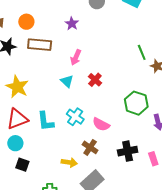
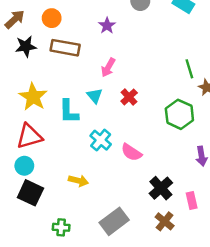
green hexagon: (136, 103) -> (179, 114), moved
cyan L-shape: (46, 121) -> (69, 112), moved
brown cross: (90, 147) -> (165, 221), moved
black cross: (128, 151) -> (161, 188), turned -36
yellow arrow: (69, 162) -> (78, 181), moved
black square: (22, 165) -> (30, 193), size x1.5

